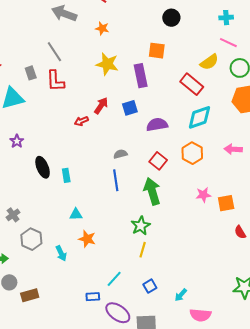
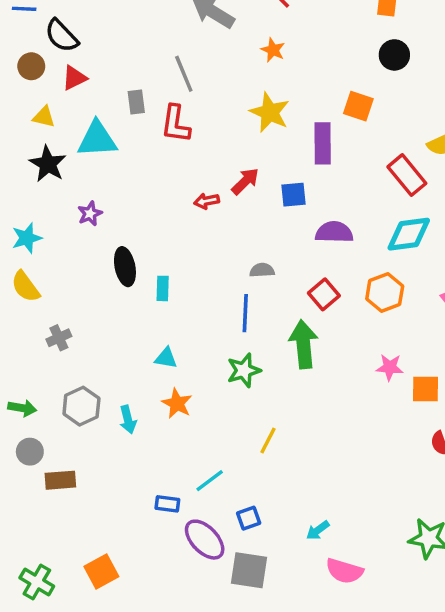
green star: (141, 226) -> (244, 370), moved
gray hexagon: (31, 239) -> (81, 406), moved
blue square: (150, 286) -> (249, 518), moved

